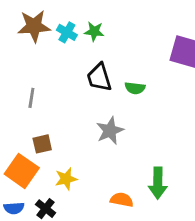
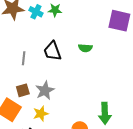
black trapezoid: (99, 77) -> (52, 51), moved
gray line: (31, 98) -> (24, 58), moved
gray star: (110, 131) -> (45, 90), moved

